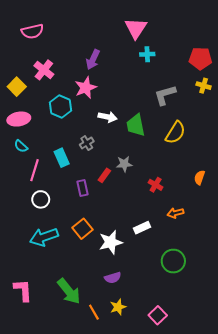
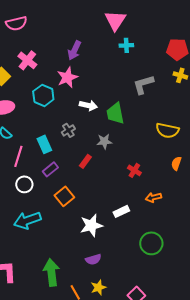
yellow semicircle: (175, 133) -> (167, 130), moved, turned 70
gray star: (124, 164) -> (104, 141), moved
purple rectangle: (82, 188) -> (50, 169), moved, turned 63
orange square: (82, 229) -> (64, 196), moved
green arrow: (69, 291) -> (51, 272), turned -148

